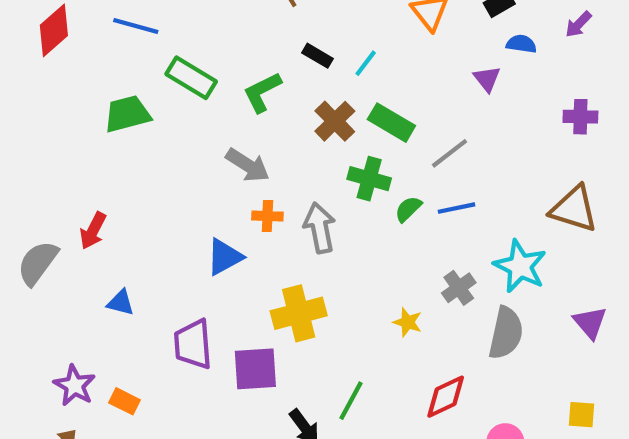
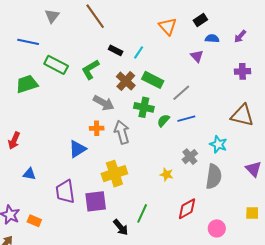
purple arrow: (578, 24) -> (240, 36), moved
gray arrow: (248, 165) -> (104, 103), moved
cyan star: (520, 266) -> (218, 144), size x0.7

